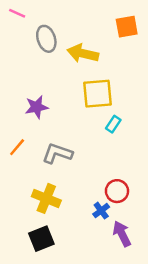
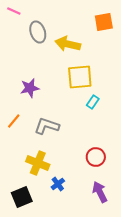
blue cross: (101, 211) -> (58, 184), moved
black square: (41, 239) -> (22, 197), moved

